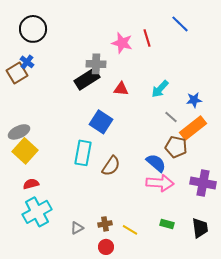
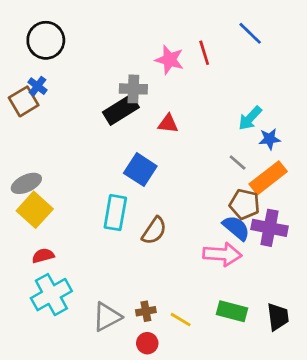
cyan arrow: (160, 89) -> (250, 118), moved
blue semicircle: (156, 163) -> (236, 228), moved
purple cross: (203, 183) -> (270, 228), moved
green rectangle: (167, 224) -> (232, 311), size x1.5
gray triangle: (77, 228) -> (107, 317), size x1.6

